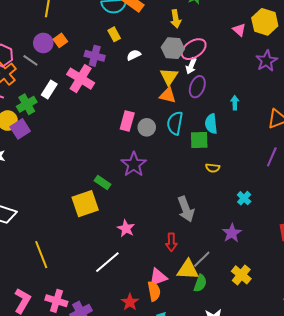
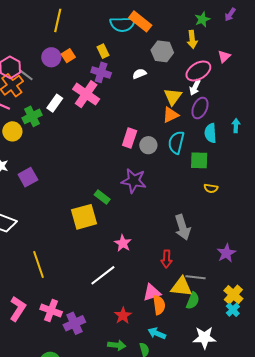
yellow arrow: (176, 19) -> (192, 39), moved
pink triangle: (239, 30) -> (224, 56), moved, turned 32
yellow rectangle: (114, 34) -> (103, 51), moved
gray hexagon: (173, 48) -> (162, 51), moved
gray line: (30, 60) -> (26, 75), moved
orange triangle: (168, 95) -> (171, 115), turned -42
cyan semicircle: (211, 124) -> (210, 133), moved
purple square: (20, 129) -> (28, 177), moved
purple star: (134, 164) -> (134, 181), turned -30
cyan cross: (244, 198) -> (233, 310), moved
gray line: (202, 259) -> (195, 277), turned 48
orange semicircle: (154, 291) -> (159, 305), moved

